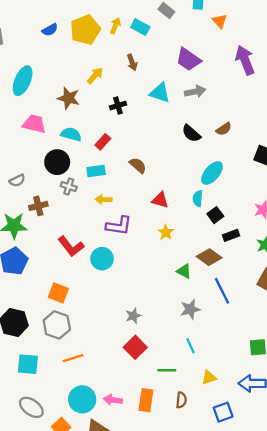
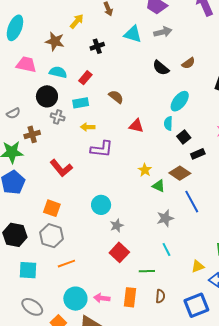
yellow star: (166, 232) -> (145, 170), moved
cyan circle: (102, 259) -> (101, 205), moved
yellow triangle: (209, 377) -> (198, 266), moved
blue square: (223, 412) -> (196, 305), size x1.4

